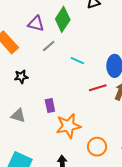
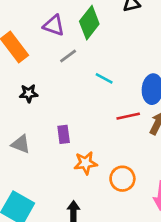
orange star: (68, 126) -> (86, 163), size x0.7
orange circle: (97, 147) -> (122, 179), moved

